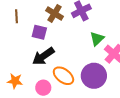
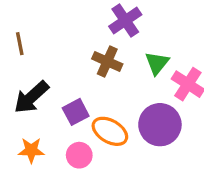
brown cross: (55, 13) -> (107, 61), moved
purple square: (39, 32) -> (76, 112), moved, turned -35
black arrow: (43, 56) -> (31, 97), moved

